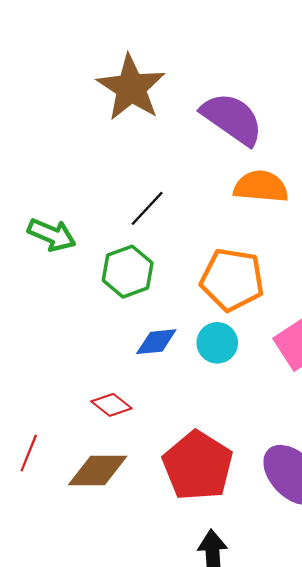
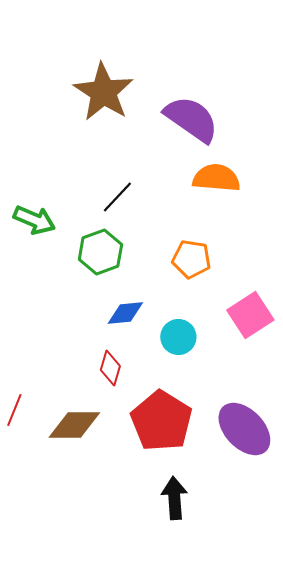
orange pentagon: (232, 280) -> (191, 259), size x0.7
cyan circle: (217, 343) -> (178, 337), moved
red diamond: (111, 405) -> (110, 368), moved, turned 68

